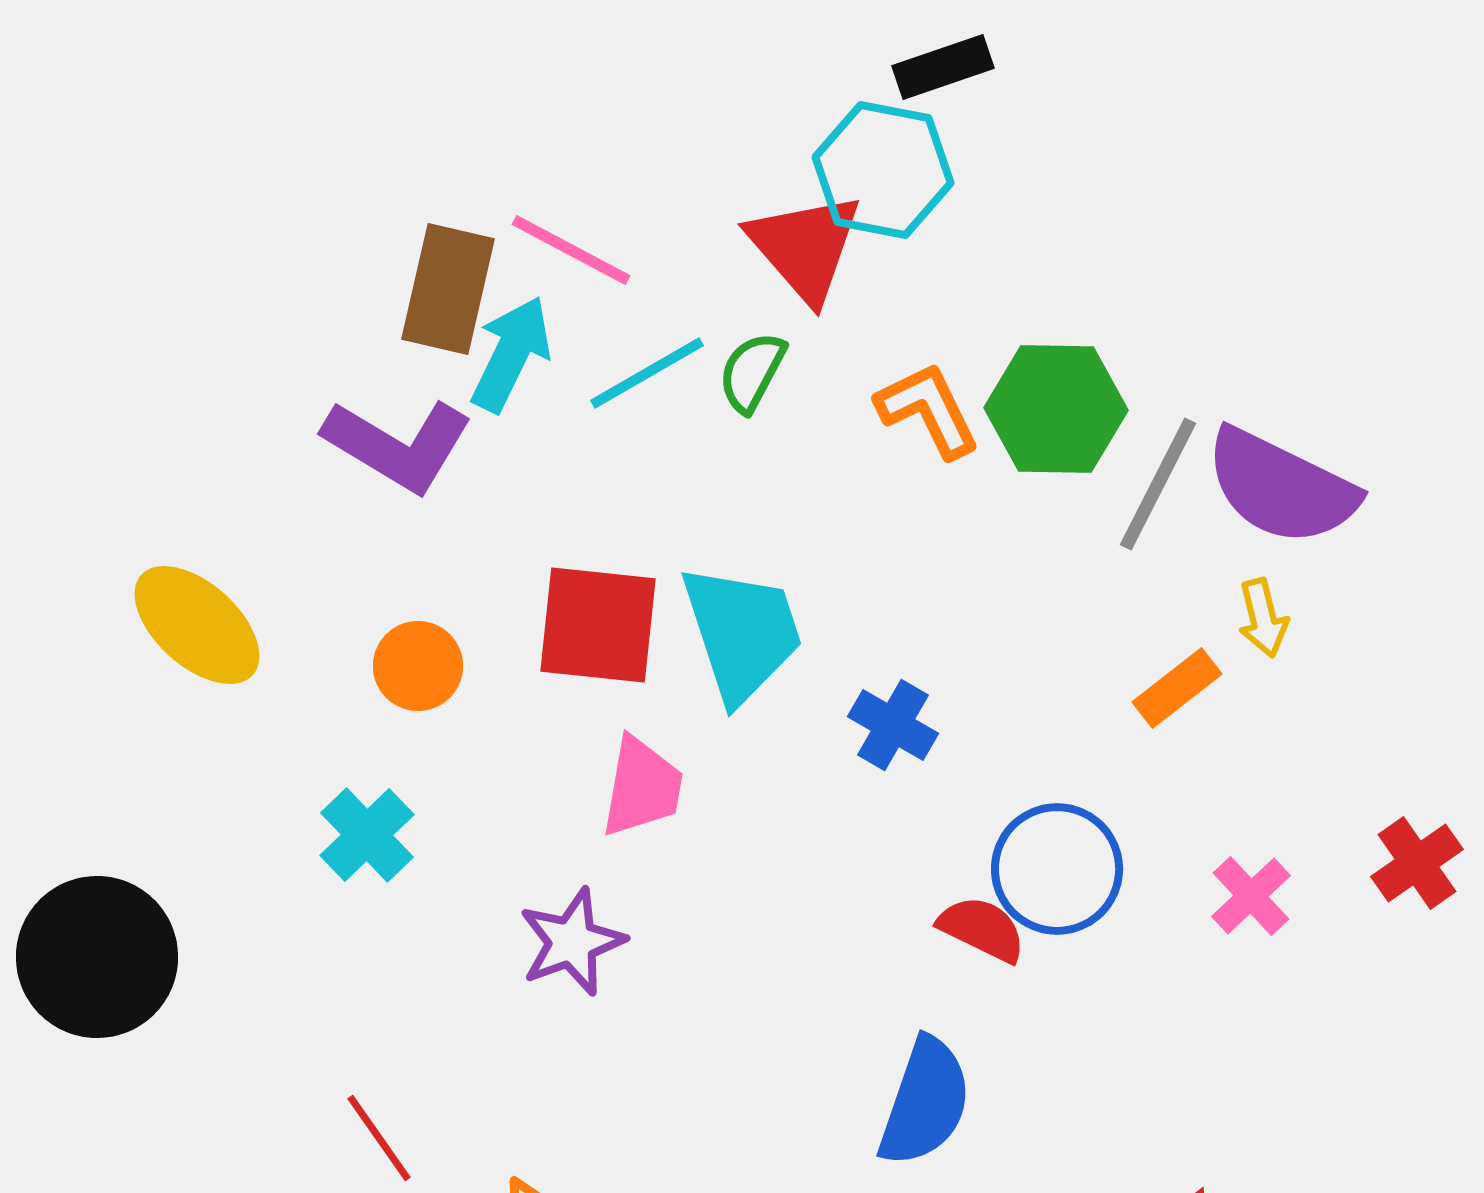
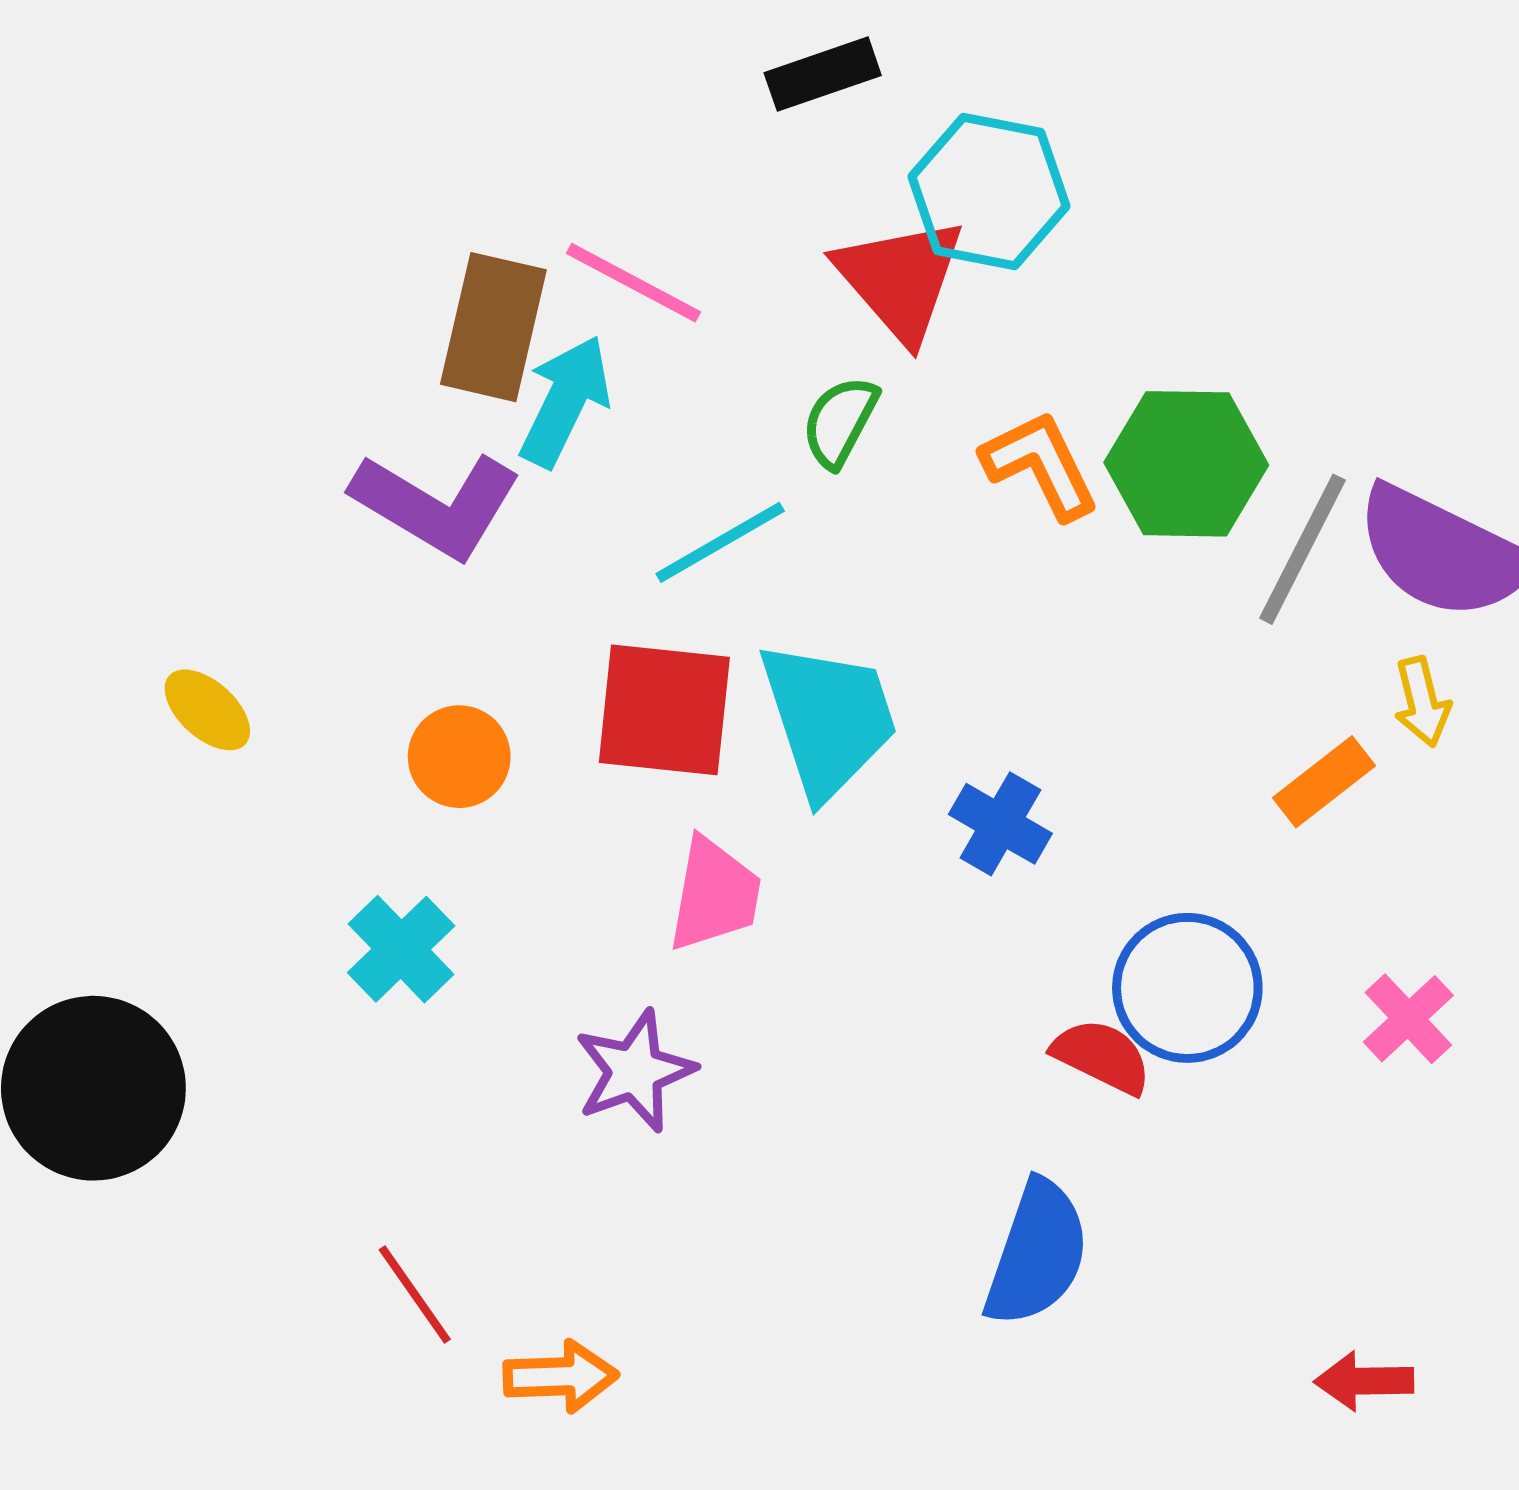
black rectangle: (943, 67) -> (823, 74), moved
cyan line: (647, 373) -> (720, 542), moved
yellow ellipse: (197, 625) -> (207, 710), size x0.6

